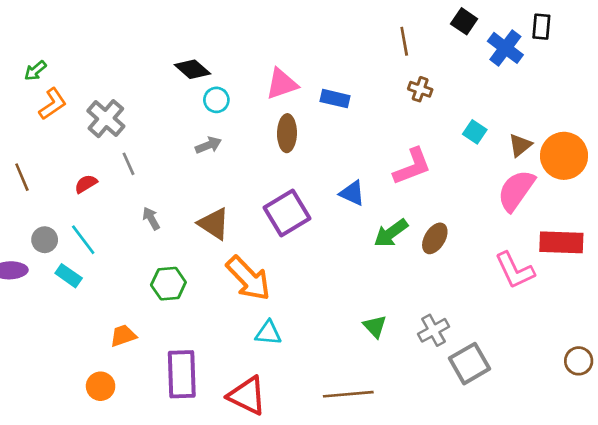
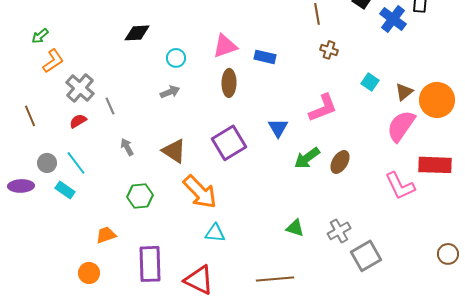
black diamond: (192, 69) -> (137, 33), moved, turned -44
gray cross: (106, 119) -> (80, 88), moved
blue triangle: (352, 193) -> (278, 128), turned 35
green triangle: (375, 326) -> (295, 228), turned -30

